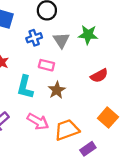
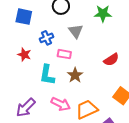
green star: (88, 35) -> (103, 14), moved
blue cross: (34, 38) -> (47, 38), moved

